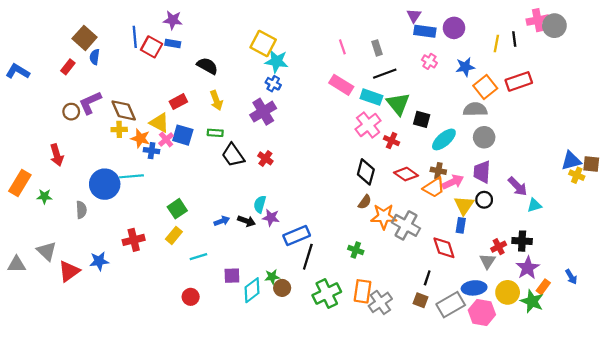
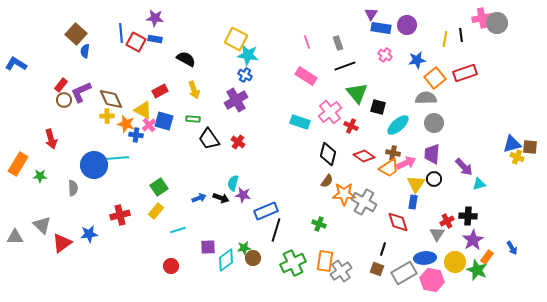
red rectangle: (68, 67) -> (61, 85), moved
cyan rectangle: (371, 97) -> (300, 122), moved

